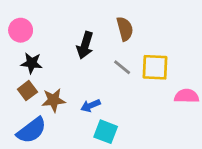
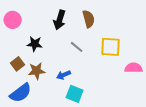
black arrow: (85, 45) -> (60, 20), moved
black star: (32, 63) -> (35, 44), moved
gray line: (122, 67) -> (77, 47), moved

